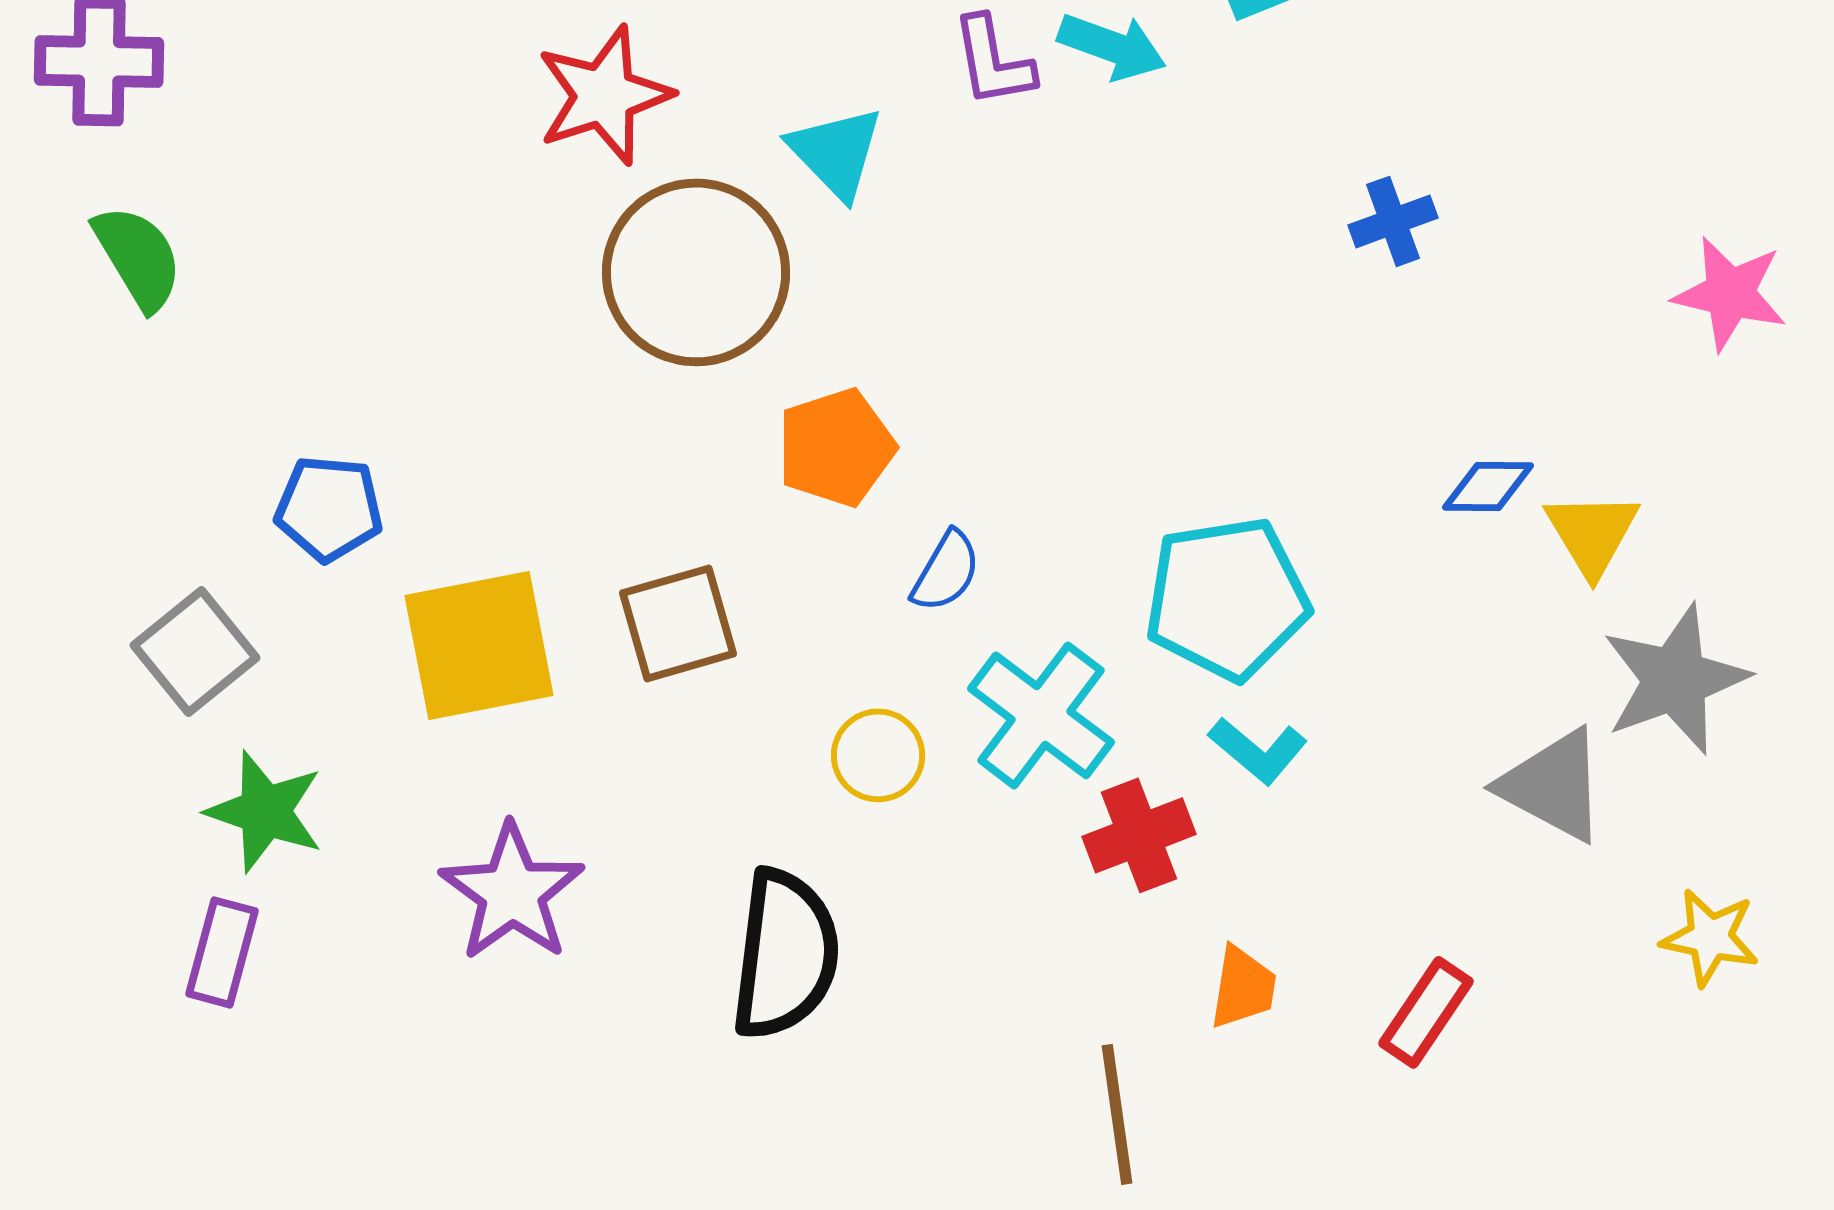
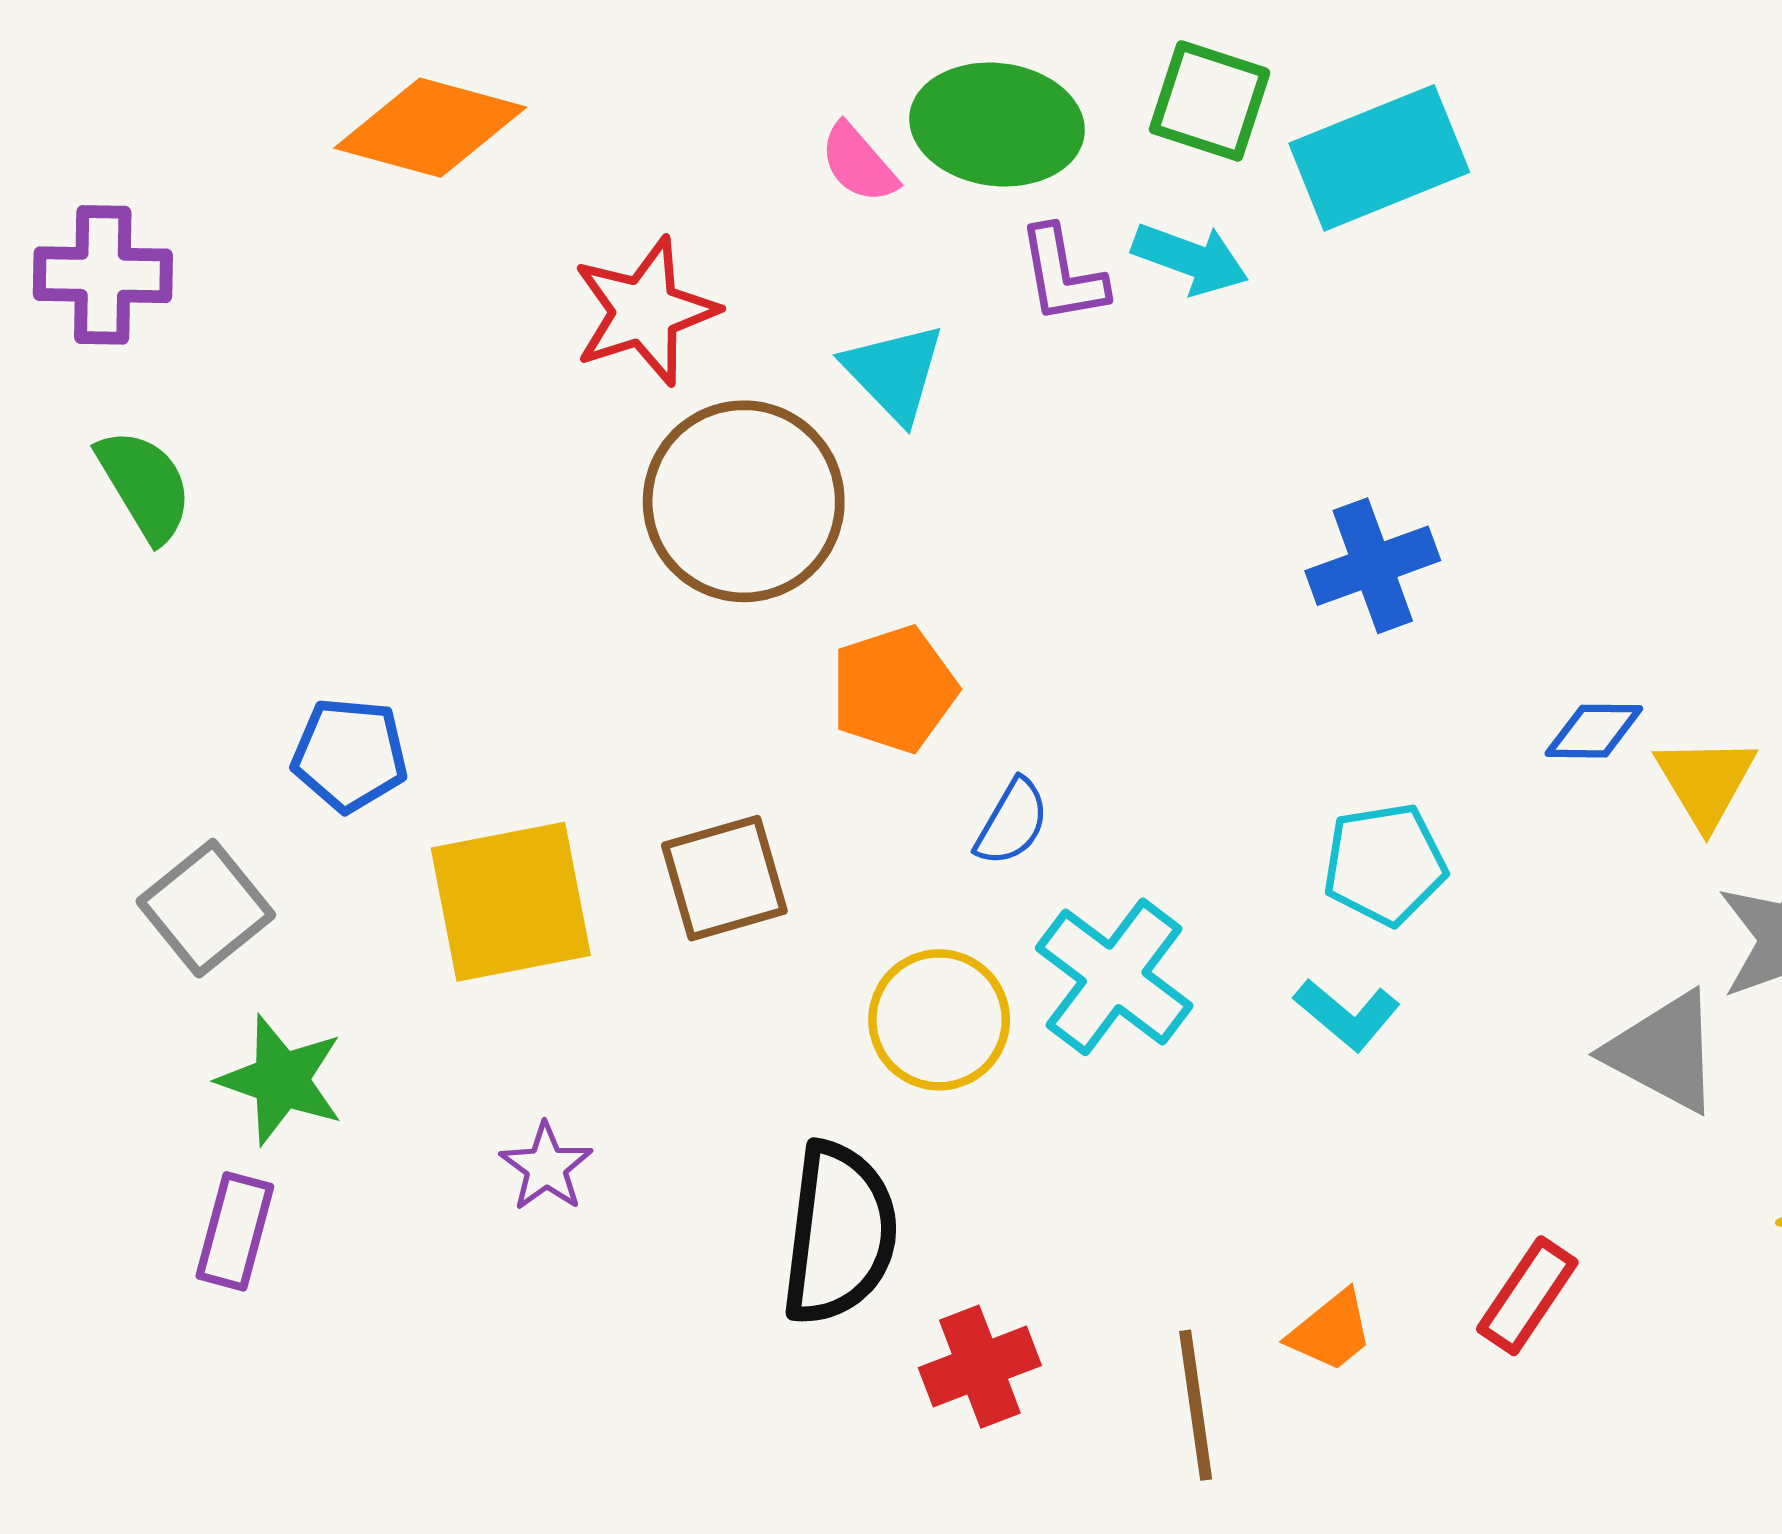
blue cross: (1393, 221) -> (1373, 566), moved, size x1.4
cyan pentagon: (1227, 598) -> (1385, 864), moved, size x0.7
yellow circle: (878, 755) -> (939, 1020), size x1.4
red cross: (1139, 835) -> (980, 1367), moved
purple star: (512, 892) -> (546, 1167), size x0.6
orange trapezoid: (1243, 987) -> (1331, 1331), moved, turned 42

